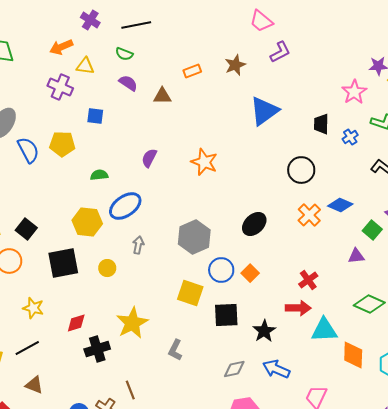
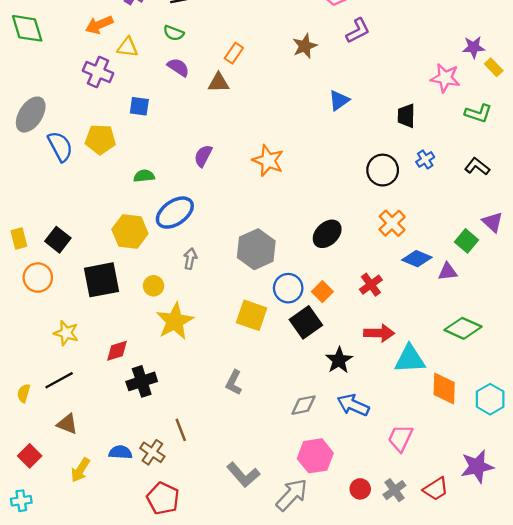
orange rectangle: (192, 71) -> (234, 53), moved, turned -36
pink star: (354, 92) -> (445, 78), turned -30
blue triangle: (264, 111) -> (339, 100), size x0.6
blue cross: (350, 137) -> (425, 159), moved
blue diamond: (340, 205) -> (417, 259), moved
red cross: (308, 280) -> (371, 285), moved
black square: (226, 315) -> (306, 322), moved, turned -32
yellow star: (132, 323) -> (175, 321), moved

